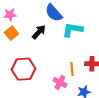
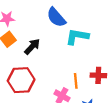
black arrow: (39, 32) -> (32, 47), moved

